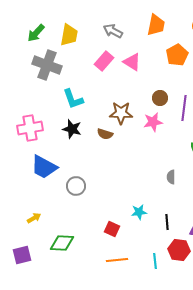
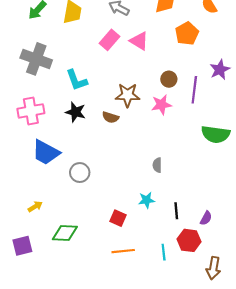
gray cross: (47, 65) -> (36, 59), moved
gray semicircle: (171, 177) -> (157, 165), moved

